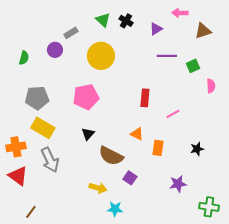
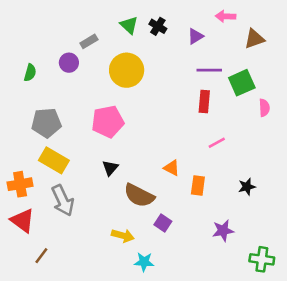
green square: (193, 66) -> (242, 83), size x1.5
red rectangle: (145, 98) -> (204, 101), moved
brown line: (31, 212) -> (41, 256), moved

